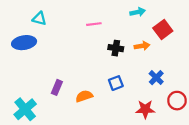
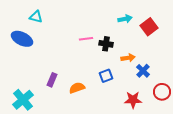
cyan arrow: (138, 12) -> (125, 19), moved
pink line: (94, 24) -> (86, 39), moved
blue ellipse: (24, 43) -> (22, 39), turned 35
orange arrow: (142, 46) -> (128, 58), moved

